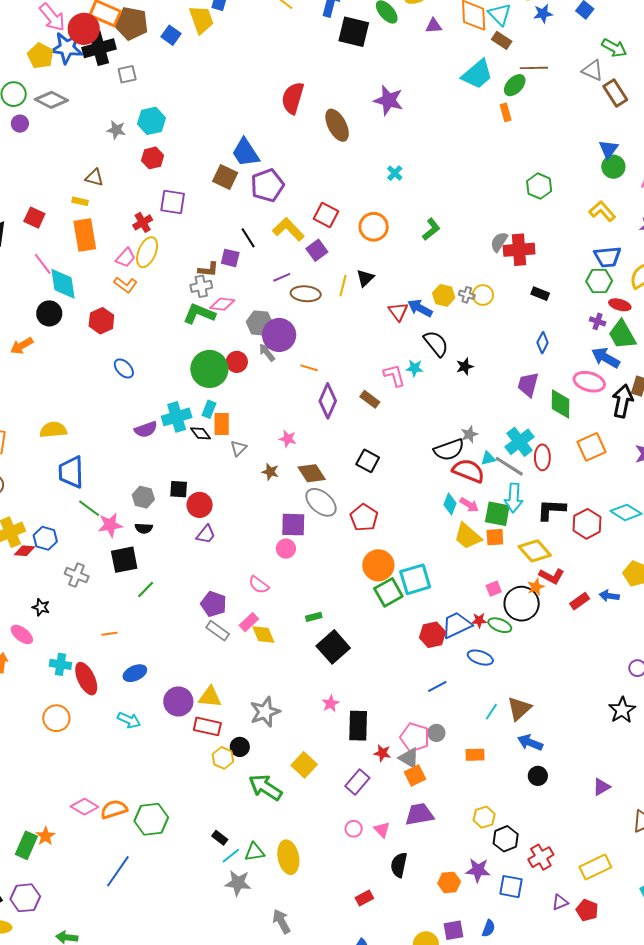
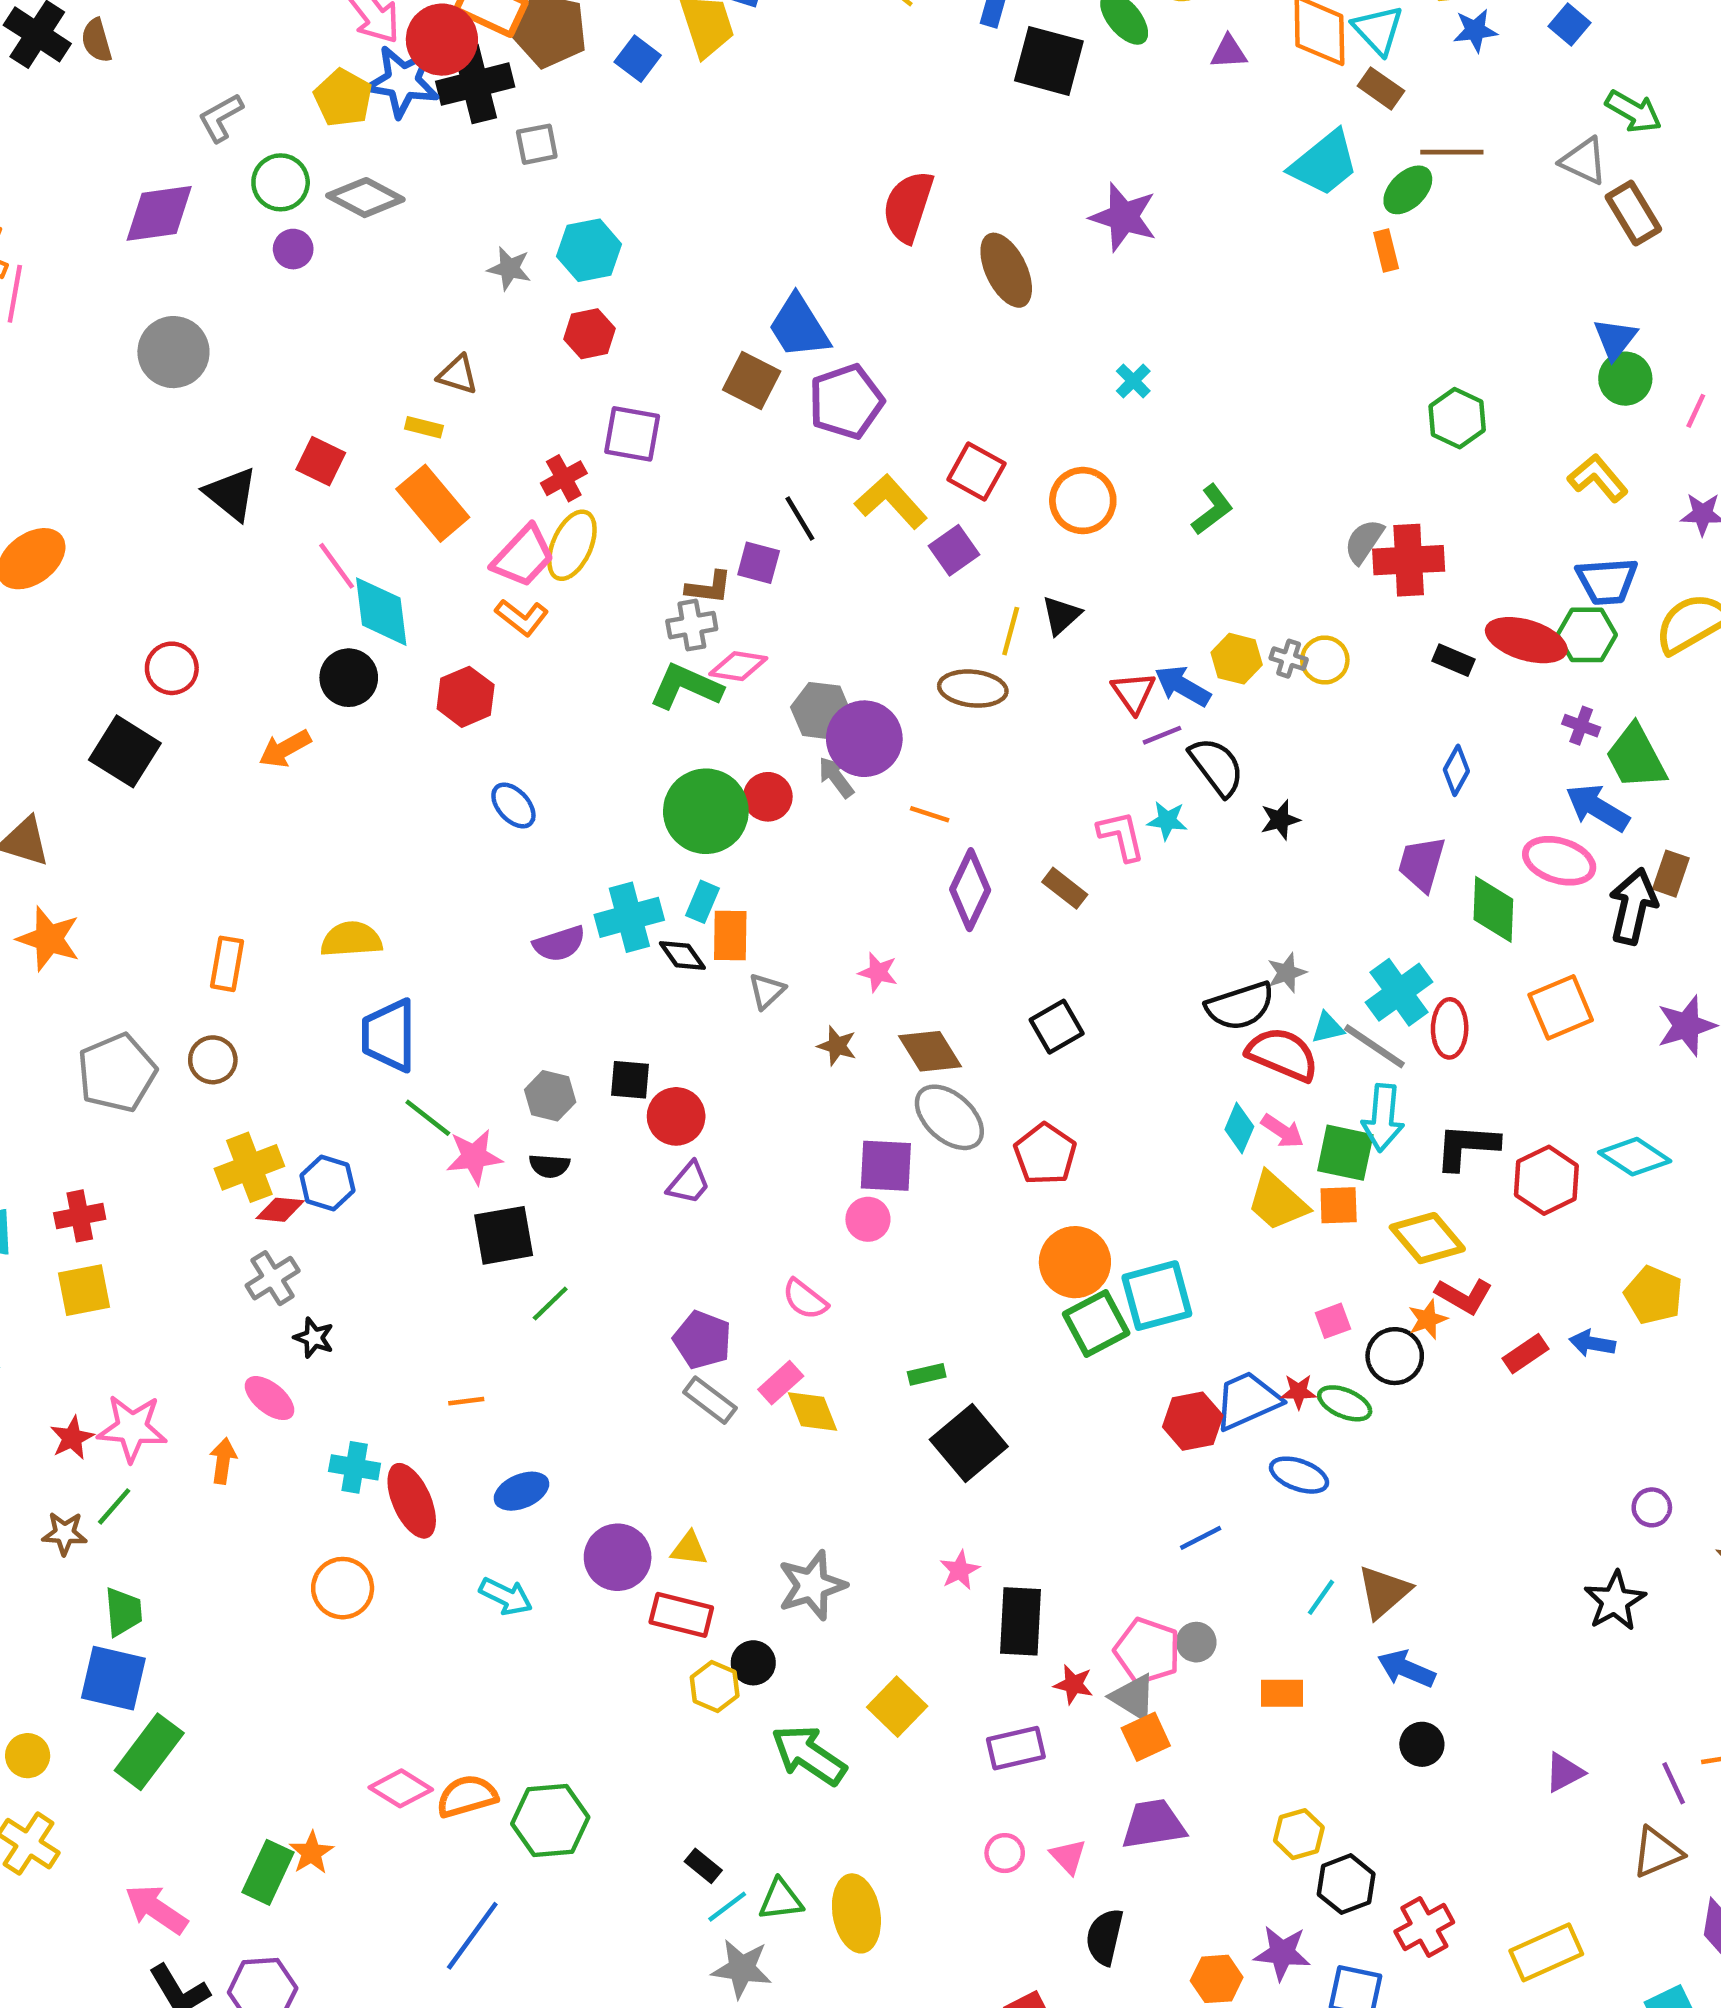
orange rectangle: (85, 235) -> (433, 503), turned -32
pink trapezoid: (126, 258) -> (523, 556), size x1.4
purple line: (282, 277) -> (1162, 735), moved
brown ellipse: (306, 294) -> (973, 689), moved
red ellipse: (620, 305) -> (1526, 640), moved, size x1.6
black square: (368, 461) -> (1057, 1027), turned 30
gray cross: (77, 575) -> (273, 1278), moved, turned 35
black circle: (522, 604) -> (1395, 1356), size x0.7
yellow triangle: (210, 697) -> (689, 1549), size x0.7
purple rectangle: (357, 782) -> (1016, 1748), turned 35

